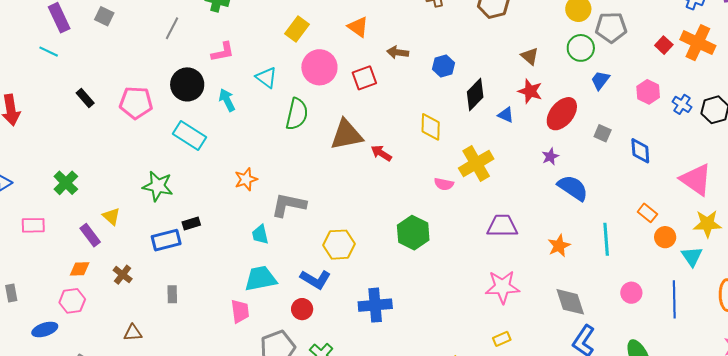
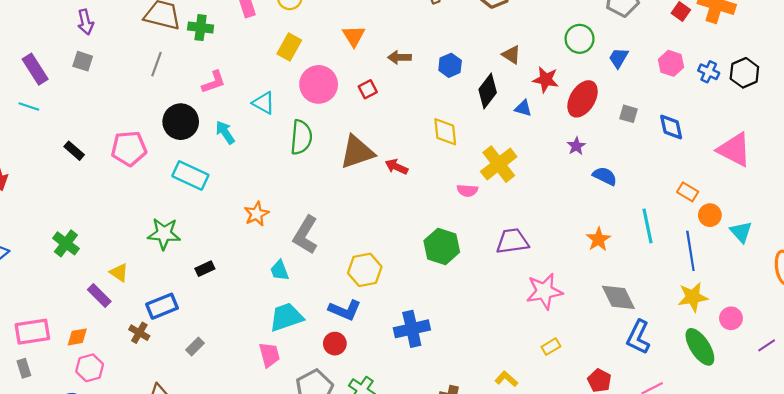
orange triangle: (358, 27) -> (354, 36), turned 30
green circle: (581, 48) -> (580, 39), moved
brown triangle: (530, 56) -> (511, 55), moved
red square: (364, 78) -> (368, 89), size x0.7
blue semicircle: (573, 188) -> (605, 176), size x0.7
gray L-shape: (289, 205) -> (306, 235), turned -63
yellow star: (707, 224) -> (693, 297), moved
pink rectangle: (33, 225) -> (32, 332), moved, size x1.4
purple trapezoid: (502, 226) -> (512, 241), moved
blue rectangle: (166, 240) -> (162, 306), moved
orange diamond: (80, 269) -> (77, 337), moved
pink circle: (631, 293) -> (731, 318), moved
gray rectangle: (172, 294) -> (195, 346), turned 54
blue line: (674, 299) -> (690, 251), moved

